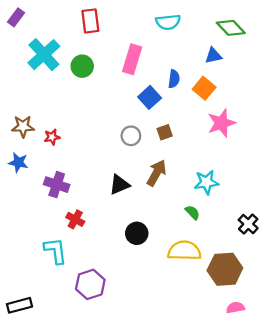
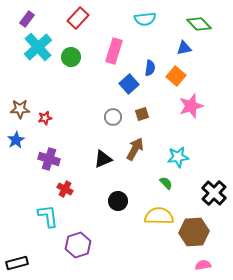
purple rectangle: (16, 17) -> (27, 19), moved
red rectangle: (90, 21) -> (78, 18), turned 50
blue star: (18, 162) -> (16, 140), turned 30
black cross: (248, 224) -> (214, 193), size x1.4

